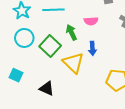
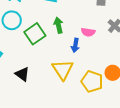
pink semicircle: (91, 21) -> (88, 32), moved
yellow triangle: (73, 63) -> (63, 70), moved

